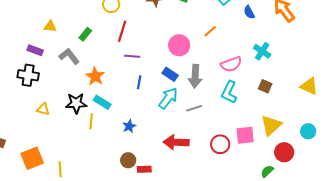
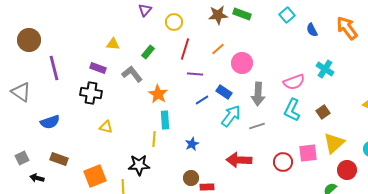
orange line: (210, 31) -> (218, 49), moved
blue rectangle: (170, 74) -> (224, 92), moved
blue line: (139, 82) -> (202, 100), turned 48
brown square: (265, 86) -> (323, 112), moved, turned 32
cyan rectangle: (102, 102) -> (165, 120), turned 54
black star: (76, 103) -> (139, 165), moved

